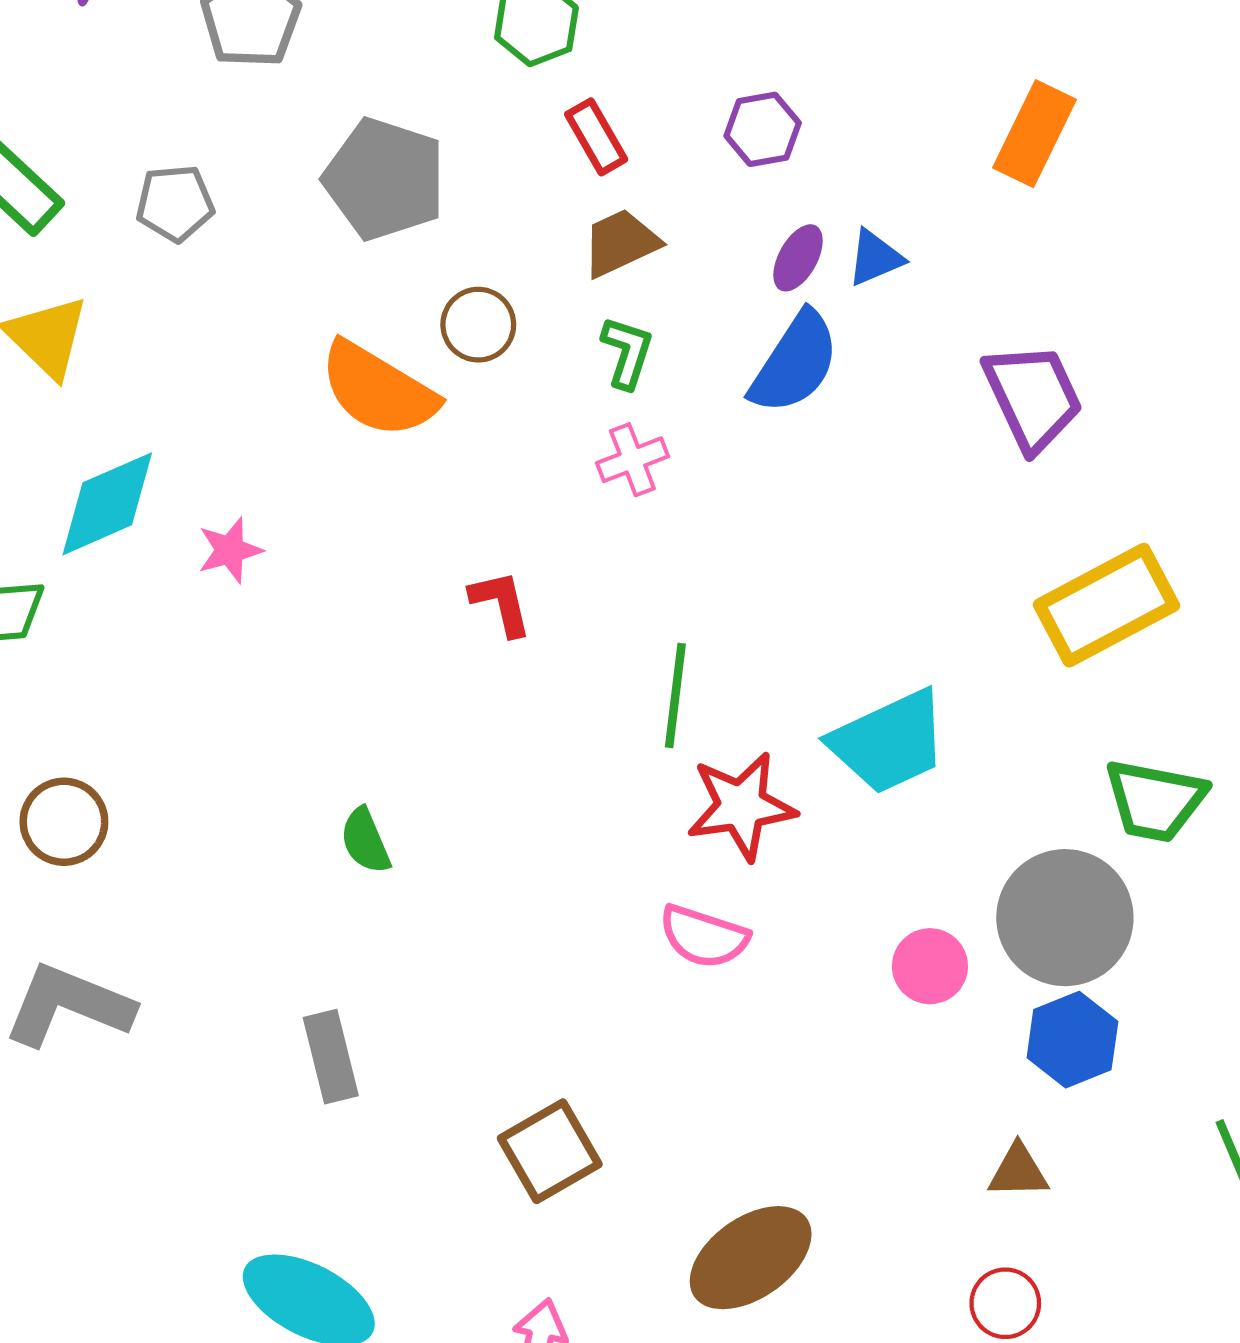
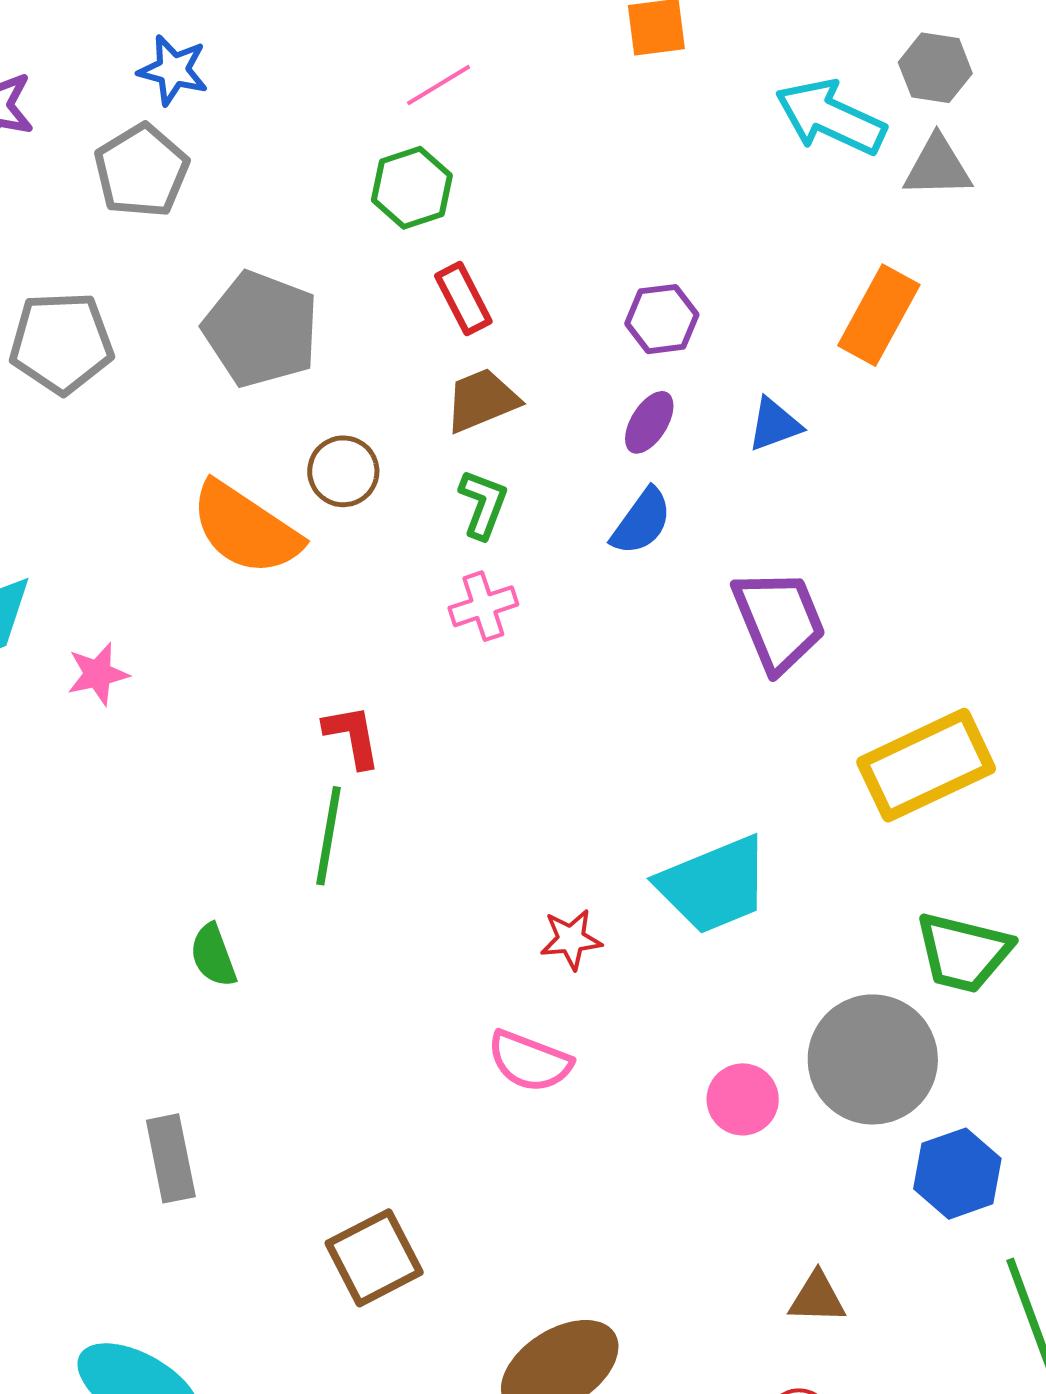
purple hexagon: (763, 129) -> (662, 319), moved
gray pentagon: (175, 203) -> (61, 343), size x1.4
blue triangle: (875, 258) -> (774, 425), moved
blue semicircle: (795, 363) -> (642, 522), size x0.7
purple trapezoid: (1033, 397) -> (779, 620), moved
green line: (675, 696) -> (329, 836), moved
red star: (741, 806) -> (571, 939), size x0.6
blue hexagon: (1072, 1040) -> (957, 1174), moved

